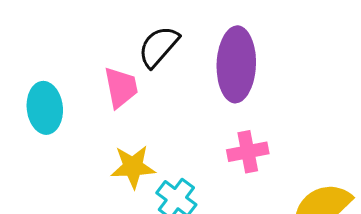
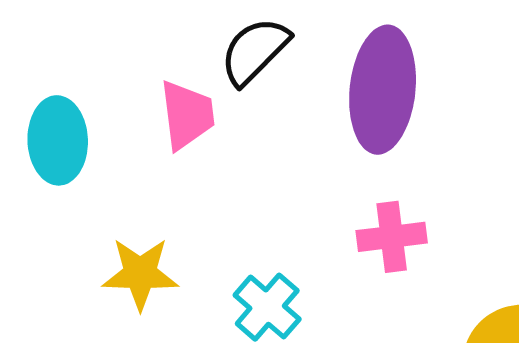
yellow star: (133, 167) -> (140, 274), moved

